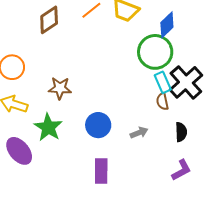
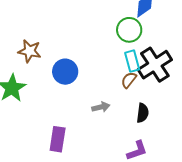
green circle: (155, 52) -> (129, 30), size x0.7
brown semicircle: (162, 101) -> (129, 80), turned 42
blue circle: (98, 125) -> (65, 72), moved

